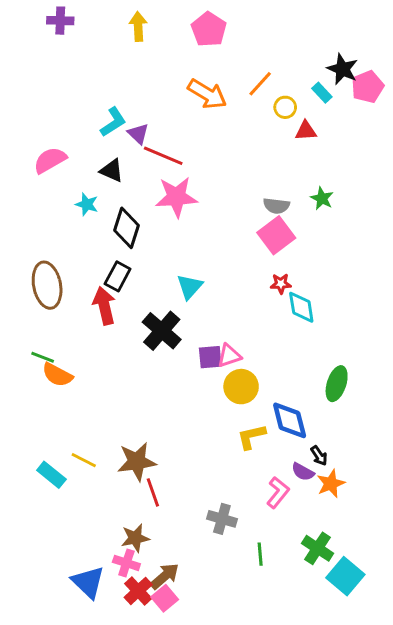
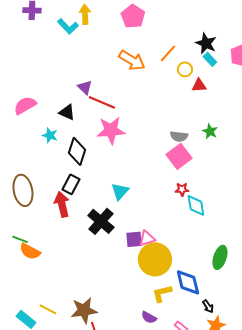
black star: (342, 69) -> (206, 43), moved
cyan L-shape: (113, 122) -> (68, 26), moved, turned 80
yellow circle: (241, 387) -> (155, 259), size x1.4
purple semicircle: (303, 472) -> (149, 317), moved

